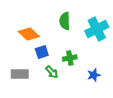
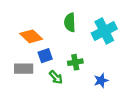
gray rectangle: (20, 74) -> (24, 69), moved

